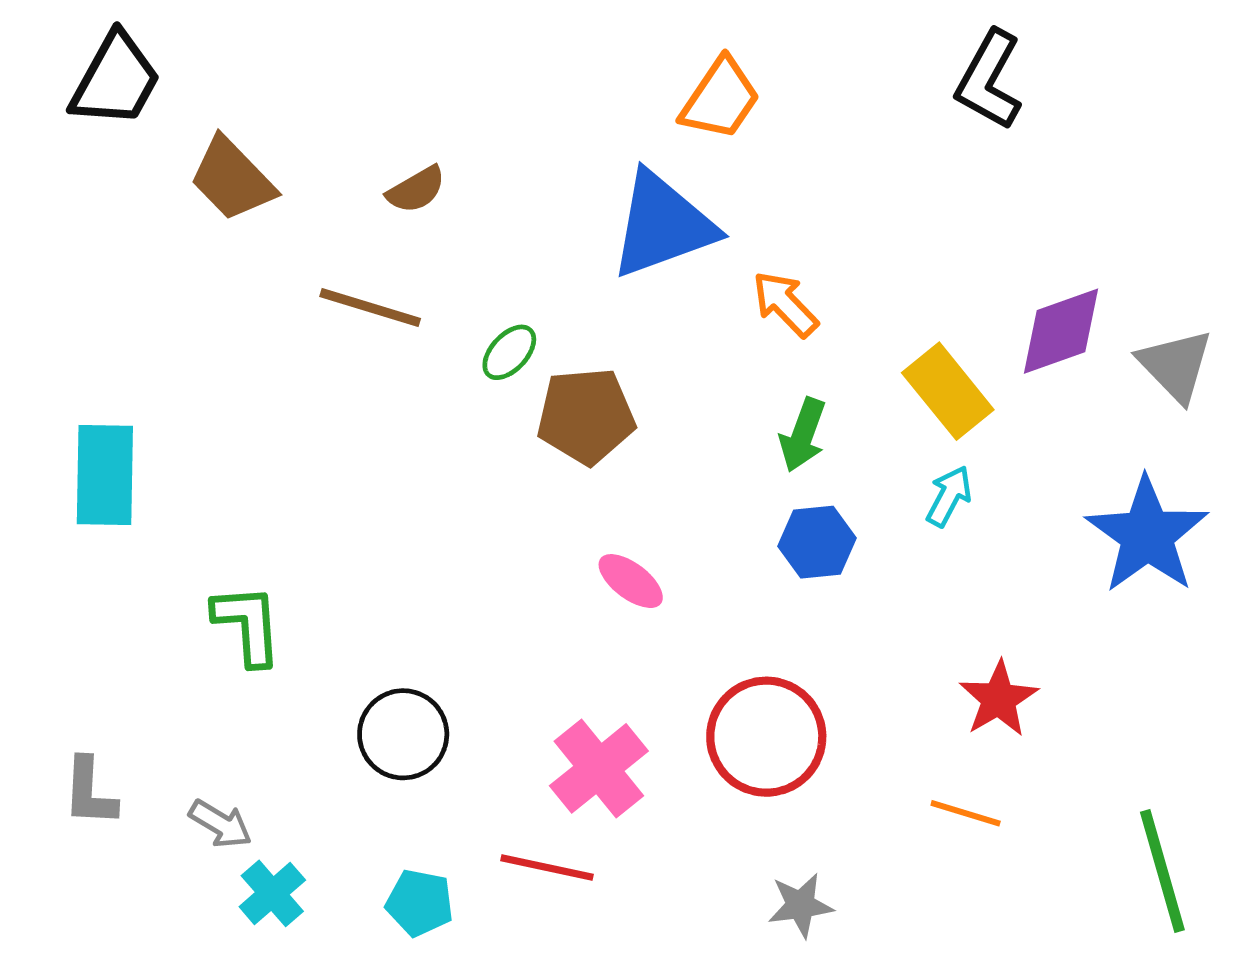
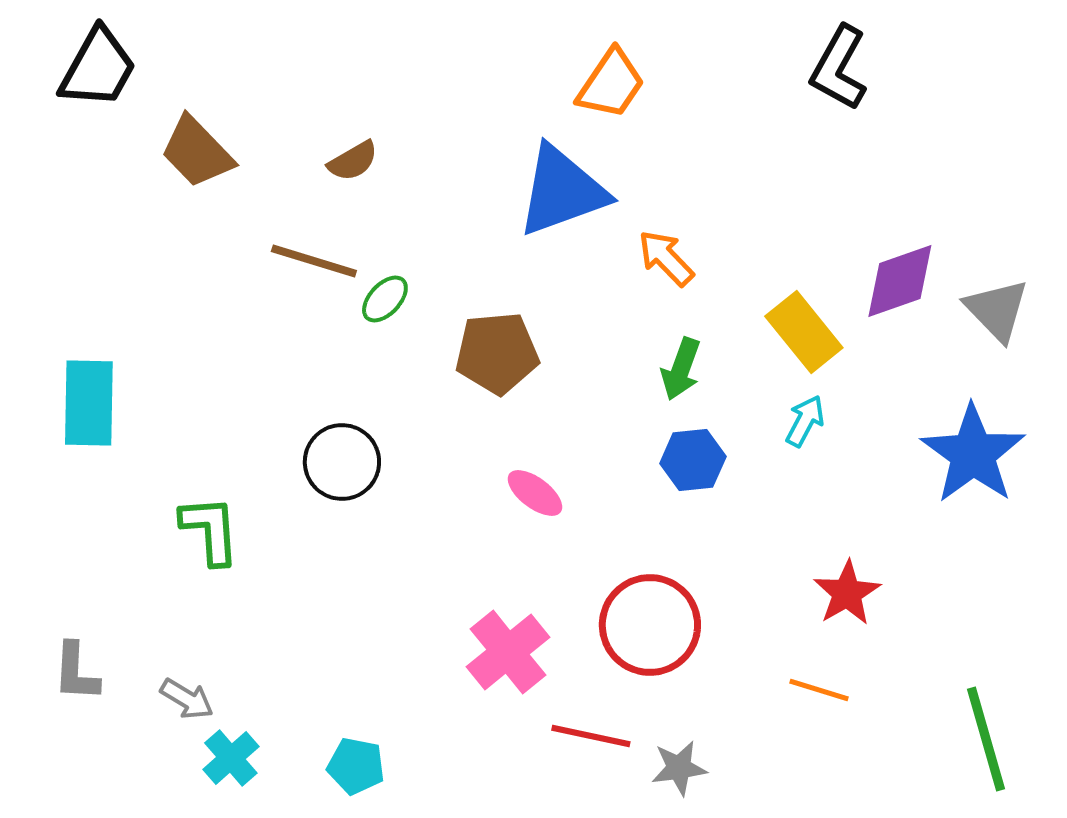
green ellipse: (509, 352) -> (385, 299), moved
black circle: (403, 734) -> (342, 462), moved
red line: (547, 868) -> (591, 736), moved

